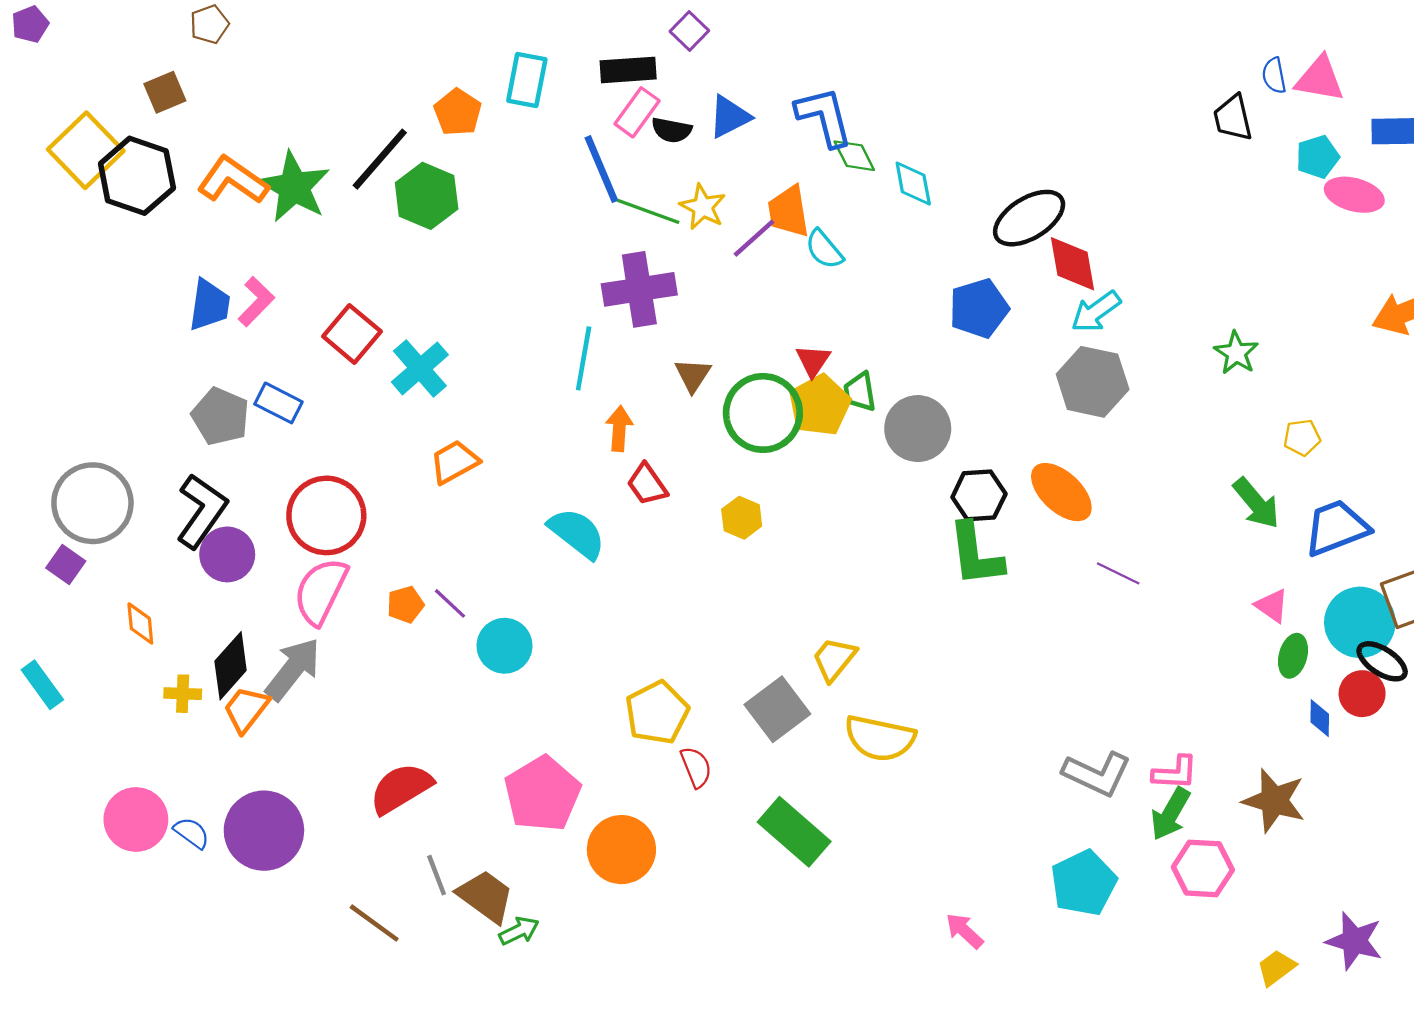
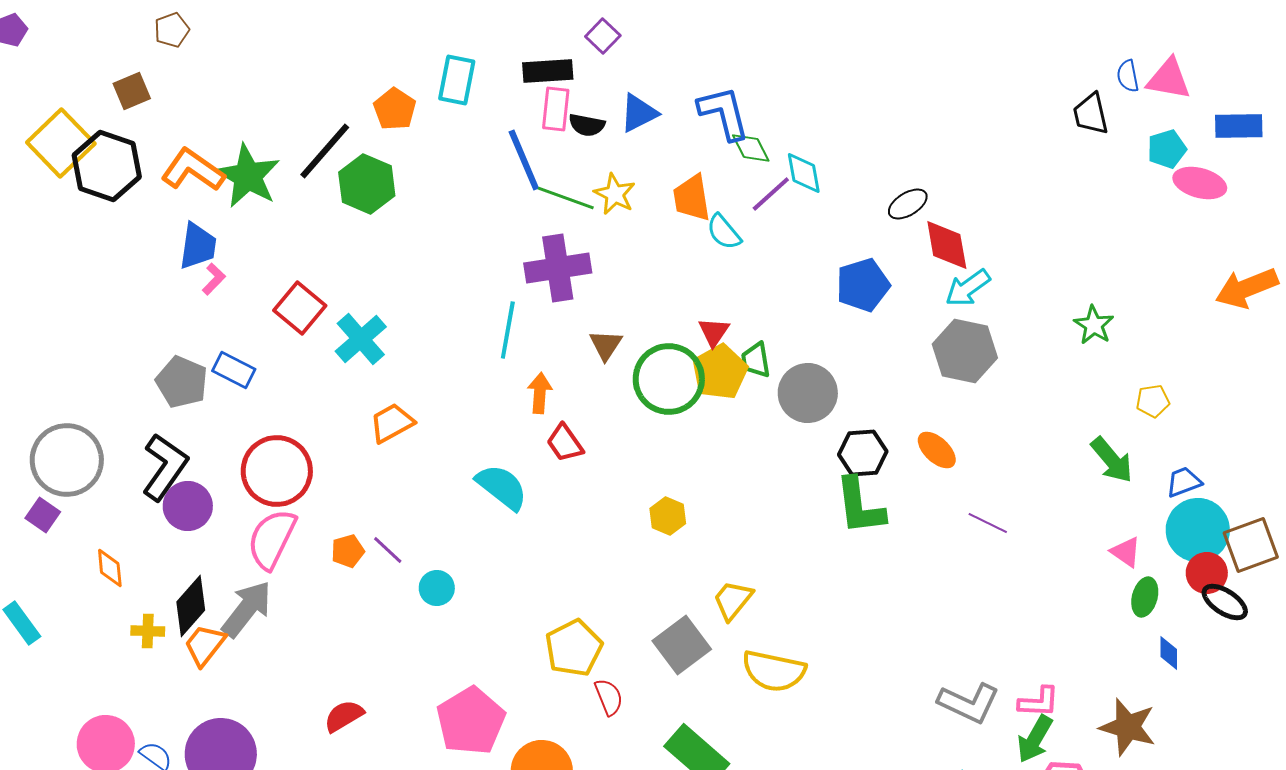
pink rectangle: (637, 112) -> (556, 109), turned -30
black ellipse: (1029, 218) -> (908, 204), size x0.6
purple line: (754, 238) -> (771, 194), moved
pink L-shape: (256, 302) -> (214, 279), size x0.7
blue trapezoid: (209, 305) -> (198, 246), moved
orange ellipse: (1061, 492) -> (937, 450), size x0.7
yellow hexagon: (742, 518) -> (668, 516), moved
blue trapezoid: (1336, 528) -> (1184, 482), size x0.6
cyan circle: (1360, 622) -> (1198, 530), moved
cyan circle: (505, 646) -> (437, 588), size x0.7
red circle: (1362, 694) -> (1207, 573), moved
red semicircle: (401, 788) -> (344, 716), size x0.7

